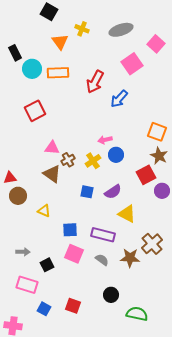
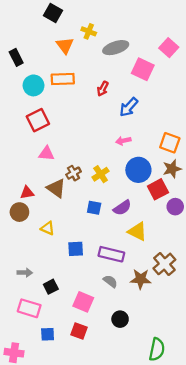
gray ellipse: (121, 30) -> (116, 48), moved
pink square: (132, 64) -> (143, 69), turned -30
cyan circle: (32, 69) -> (34, 85), moved
red arrow: (95, 82) -> (103, 89), size x0.6
pink arrow: (105, 140) -> (123, 141), moved
pink triangle: (52, 148) -> (46, 154), moved
blue circle: (116, 155) -> (138, 170), moved, size x1.5
brown star: (159, 156) -> (172, 169), turned 30
red triangle: (10, 178) -> (27, 193), moved
pink square: (74, 254) -> (83, 302), moved
blue square: (44, 309) -> (48, 334), turned -32
green semicircle: (137, 314) -> (157, 349), moved, turned 90

